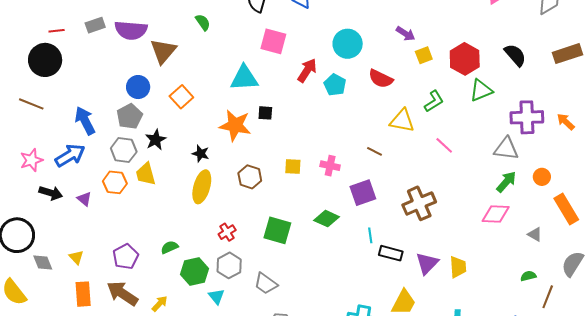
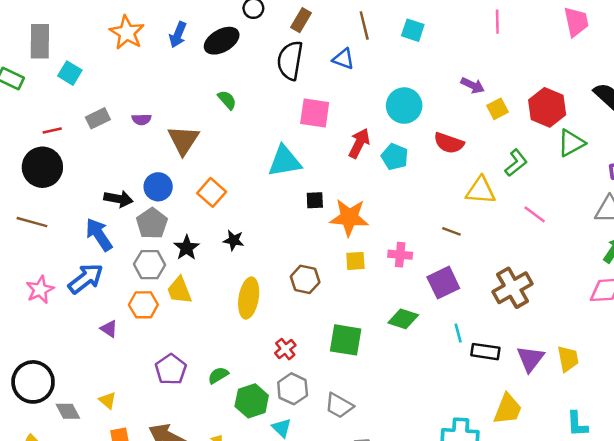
purple semicircle: (131, 30) -> (142, 119), size x0.5
orange star: (235, 125) -> (349, 217), moved
black star: (201, 154) -> (234, 240), moved
black arrow: (51, 193) -> (118, 199), moved
purple pentagon: (126, 257) -> (171, 369), moved

